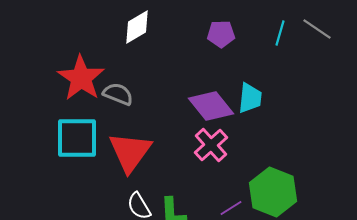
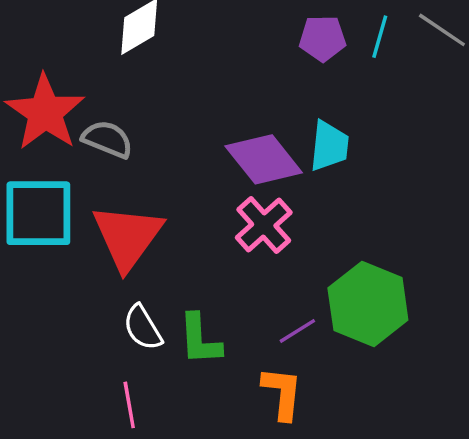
purple pentagon: (221, 34) -> (323, 38), moved

